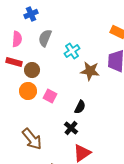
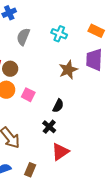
cyan cross: (72, 51) -> (59, 34), moved, turned -35
brown star: (90, 71) -> (68, 70), turned -30

